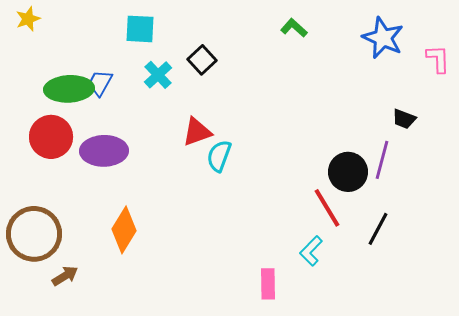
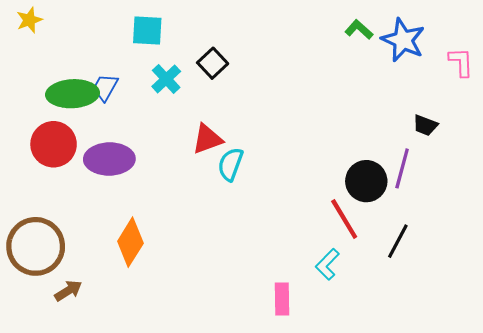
green L-shape: (294, 28) -> (359, 29), moved

